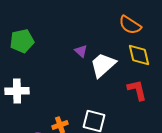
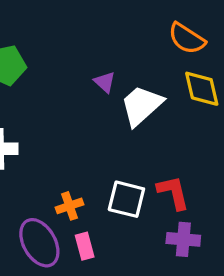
red L-shape: (137, 90) -> (173, 193), moved

